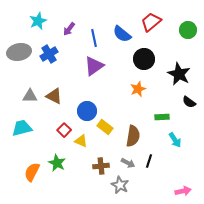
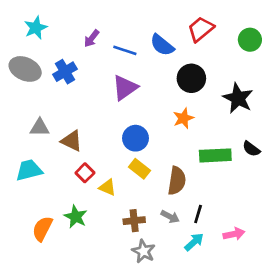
cyan star: (38, 21) -> (36, 28), moved
blue line: (94, 38) -> (125, 50), turned -60
gray ellipse: (19, 52) -> (25, 69), turned 35
brown triangle: (54, 96) -> (72, 141), moved
black semicircle: (189, 102) -> (251, 149), moved
blue circle: (87, 111) -> (136, 138), moved
green rectangle: (162, 117) -> (215, 155), size x1.6
cyan arrow: (175, 140) -> (194, 242), moved, turned -98
gray star: (120, 185) -> (143, 251), moved
pink arrow: (183, 191) -> (234, 234), moved

